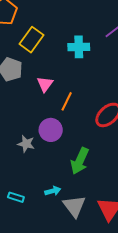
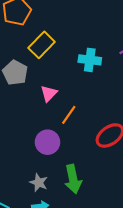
gray star: (26, 144) -> (39, 183), moved
green arrow: (80, 161) -> (73, 179), turned -44

